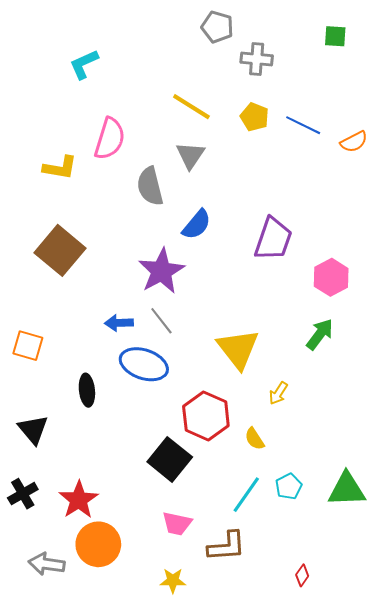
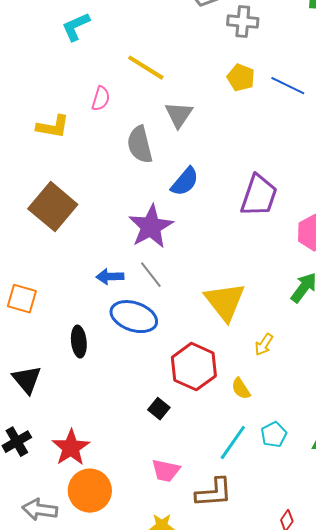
yellow line: (191, 107) -> (146, 68), moved
pink semicircle: (110, 139) -> (101, 99), size x0.6
black square: (170, 459) -> (159, 409), size x0.5

